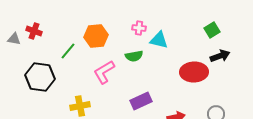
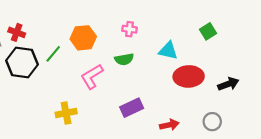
cyan triangle: (159, 40) -> (168, 51), moved
black arrow: (220, 56) -> (228, 84), moved
black hexagon: (40, 77) -> (22, 62), moved

